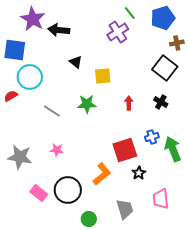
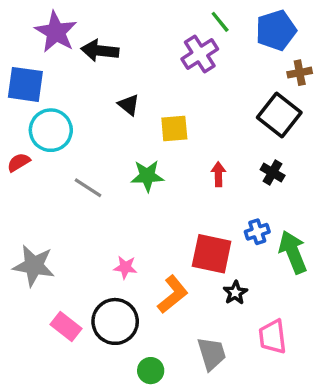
pink star: (57, 150) -> (125, 267), moved
red square: (125, 150) -> (212, 254), turned 30

